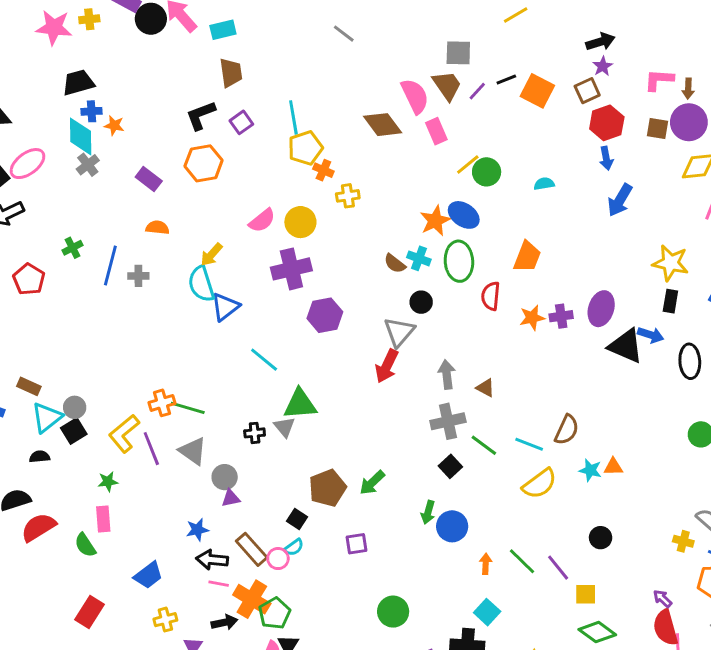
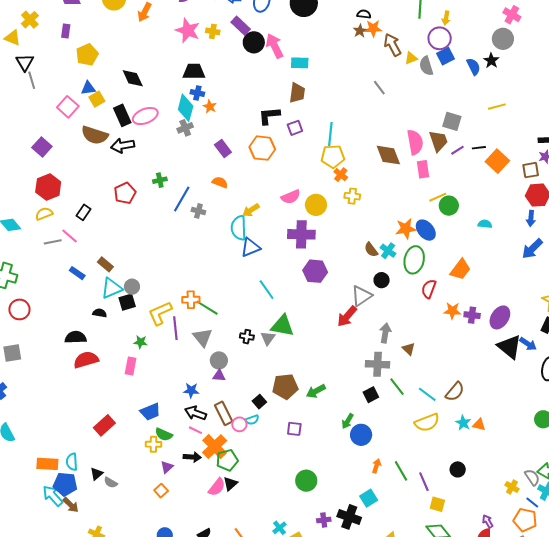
green semicircle: (85, 545) -> (164, 434), moved, turned -48

